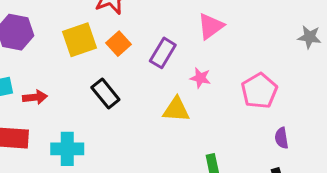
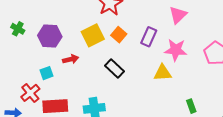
pink star: (200, 78) -> (176, 50), size x1.6
red arrow: (35, 97) -> (71, 59), moved

